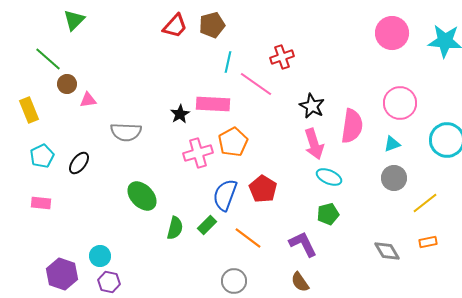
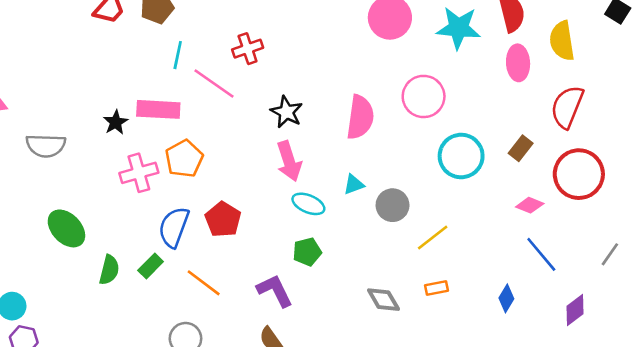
pink circle: (400, 103) -> (424, 96), moved
pink semicircle: (352, 126) -> (360, 117), moved
cyan triangle: (392, 144) -> (354, 184), moved

